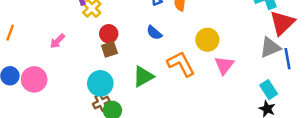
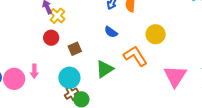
red circle: (109, 34) -> (51, 38), moved
pink arrow: (57, 41) -> (34, 71), moved, turned -40
pink triangle: (224, 65) -> (175, 76), moved, size x1.4

